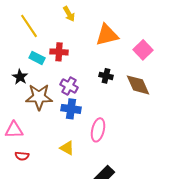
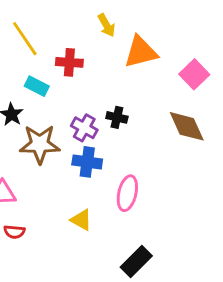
yellow arrow: (69, 14) -> (107, 25), moved
red cross: (59, 52) -> (69, 62), moved
black cross: (106, 76) -> (117, 117), moved

